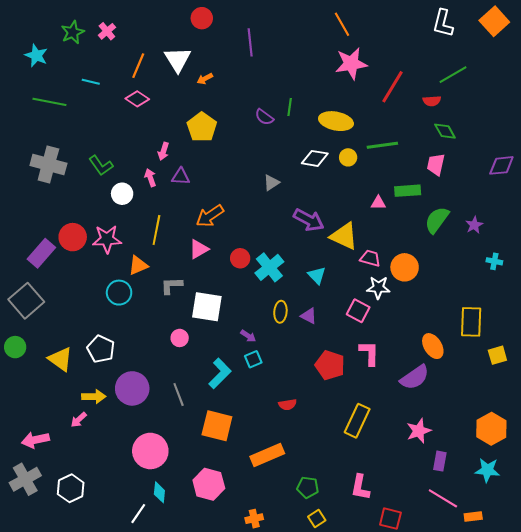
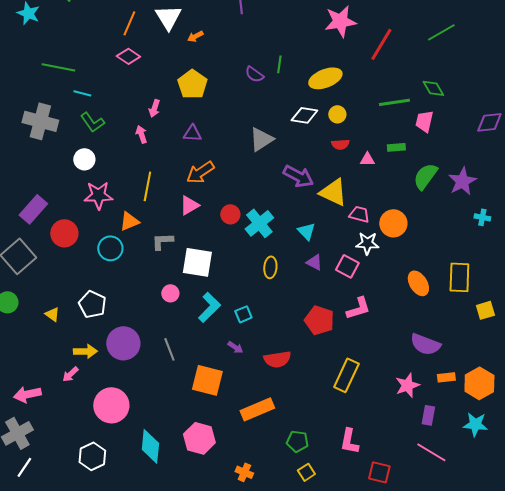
cyan line: (91, 82) -> (82, 93), moved
red semicircle: (432, 101) -> (340, 144), moved
green line: (49, 102) -> (58, 67), moved
yellow ellipse: (336, 121) -> (325, 78), turned -32
green line: (382, 145) -> (394, 102), moved
purple triangle: (181, 177) -> (192, 133), moved
gray triangle: (271, 183) -> (261, 139), size x1.5
green rectangle: (408, 191) -> (396, 147), size x0.7
white circle: (122, 194) -> (84, 159), moved
purple star: (474, 225) -> (462, 181), size x1.6
red circle: (73, 237) -> (64, 233), moved
purple triangle: (309, 316) -> (314, 262), moved
purple arrow: (248, 336) -> (235, 347), moved
orange ellipse: (433, 346) -> (418, 283), moved
pink L-shape: (369, 353) -> (358, 308), turned 72
yellow triangle: (61, 359) -> (52, 314), size x0.6
cyan L-shape: (220, 373) -> (209, 307), moved
purple semicircle: (415, 377) -> (425, 344), moved, turned 56
red semicircle: (288, 405) -> (277, 359), size x1.5
pink circle: (150, 451) -> (111, 405), moved
white hexagon: (71, 488) -> (92, 456), moved
cyan diamond: (159, 492) -> (150, 446), size x1.6
white line: (138, 514) -> (24, 467), moved
orange rectangle: (473, 517) -> (446, 377), moved
orange cross: (254, 519) -> (244, 472), turned 36

